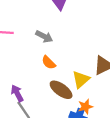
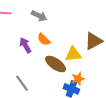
yellow triangle: (81, 79) -> (73, 54), turned 36
purple arrow: (17, 93) -> (25, 45), moved

